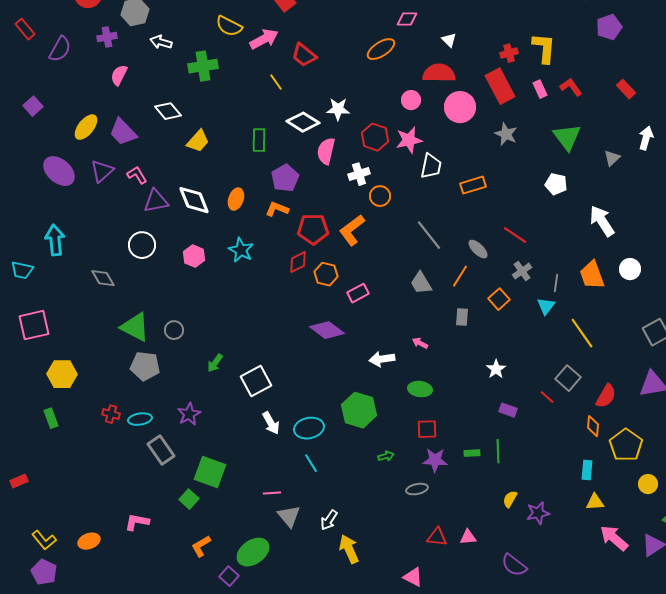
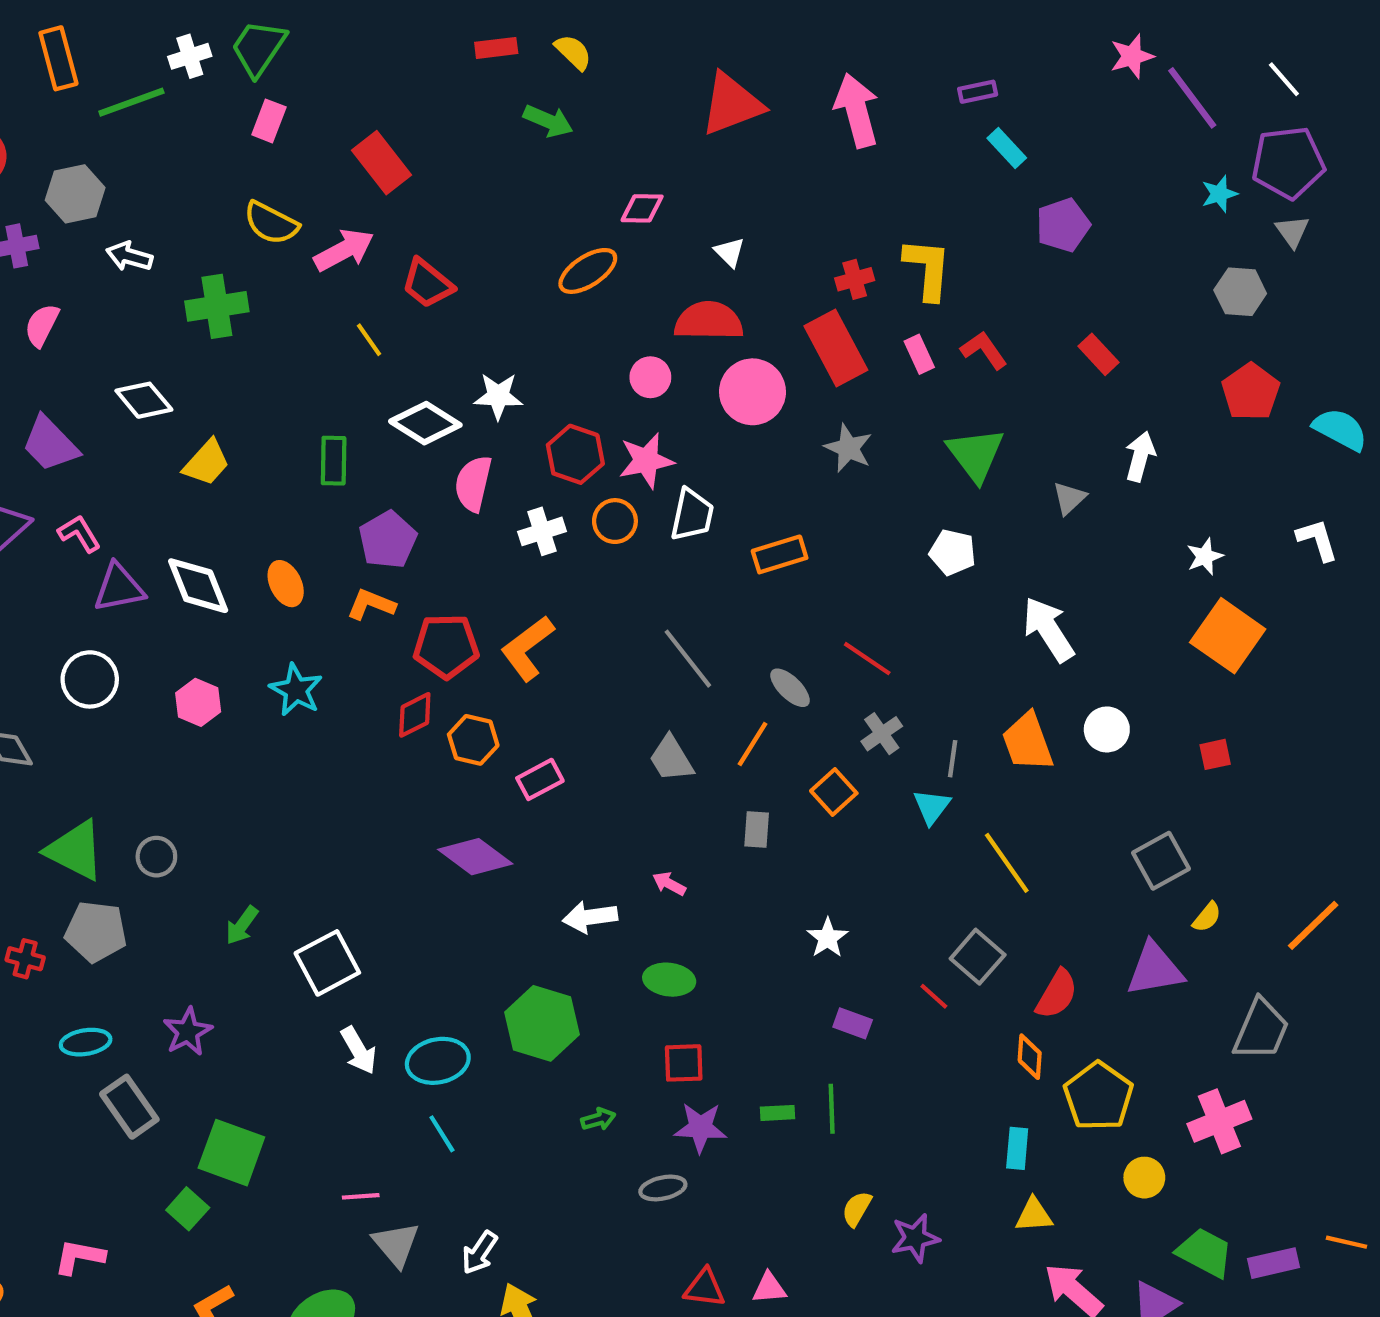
orange circle: (380, 196) -> (615, 521), moved
orange ellipse: (236, 199) -> (286, 584), turned -45
red cross: (111, 414) -> (25, 959), moved

